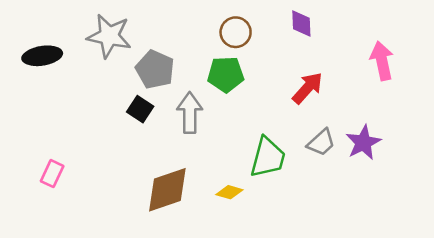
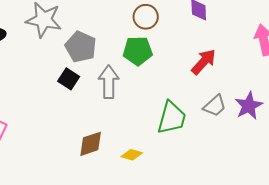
brown diamond: (167, 190) -> (91, 144), size x0.7
yellow diamond: (229, 192) -> (132, 155), moved

